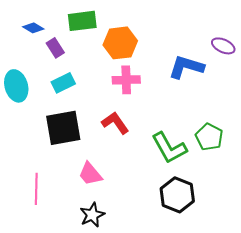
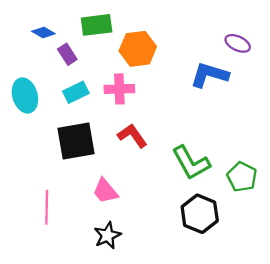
purple ellipse: (223, 46) -> (238, 43), moved
pink cross: (126, 80) -> (119, 89), moved
green pentagon: (209, 137) -> (242, 177), moved

